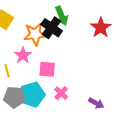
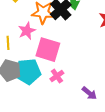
pink square: (47, 69) -> (48, 50), size x1.4

